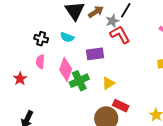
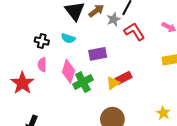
red L-shape: (120, 35) -> (134, 32), moved
red star: (20, 79) -> (22, 83), size x1.6
red rectangle: (121, 106) -> (124, 78), moved, turned -49

